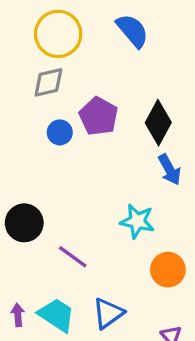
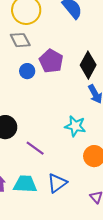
gray diamond: (48, 82) -> (20, 40), turned 75
cyan trapezoid: (57, 315) -> (25, 184), turned -30

